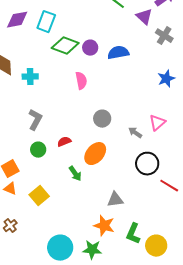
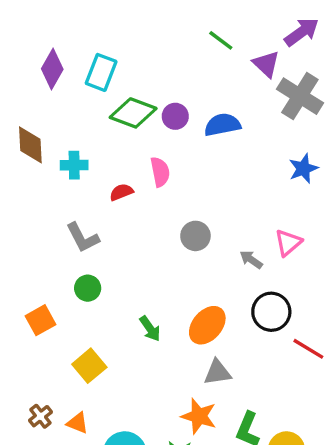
purple diamond: (17, 20) -> (52, 69), turned -50
gray cross: (164, 36) -> (300, 96), size x1.5
gray L-shape: (35, 120) -> (83, 238), turned 125
red semicircle: (64, 142) -> (121, 192), moved
orange ellipse: (95, 154) -> (207, 325), moved
orange triangle: (10, 189) -> (78, 423), moved

